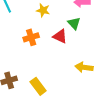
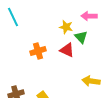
yellow star: (43, 10) -> (66, 27), moved

